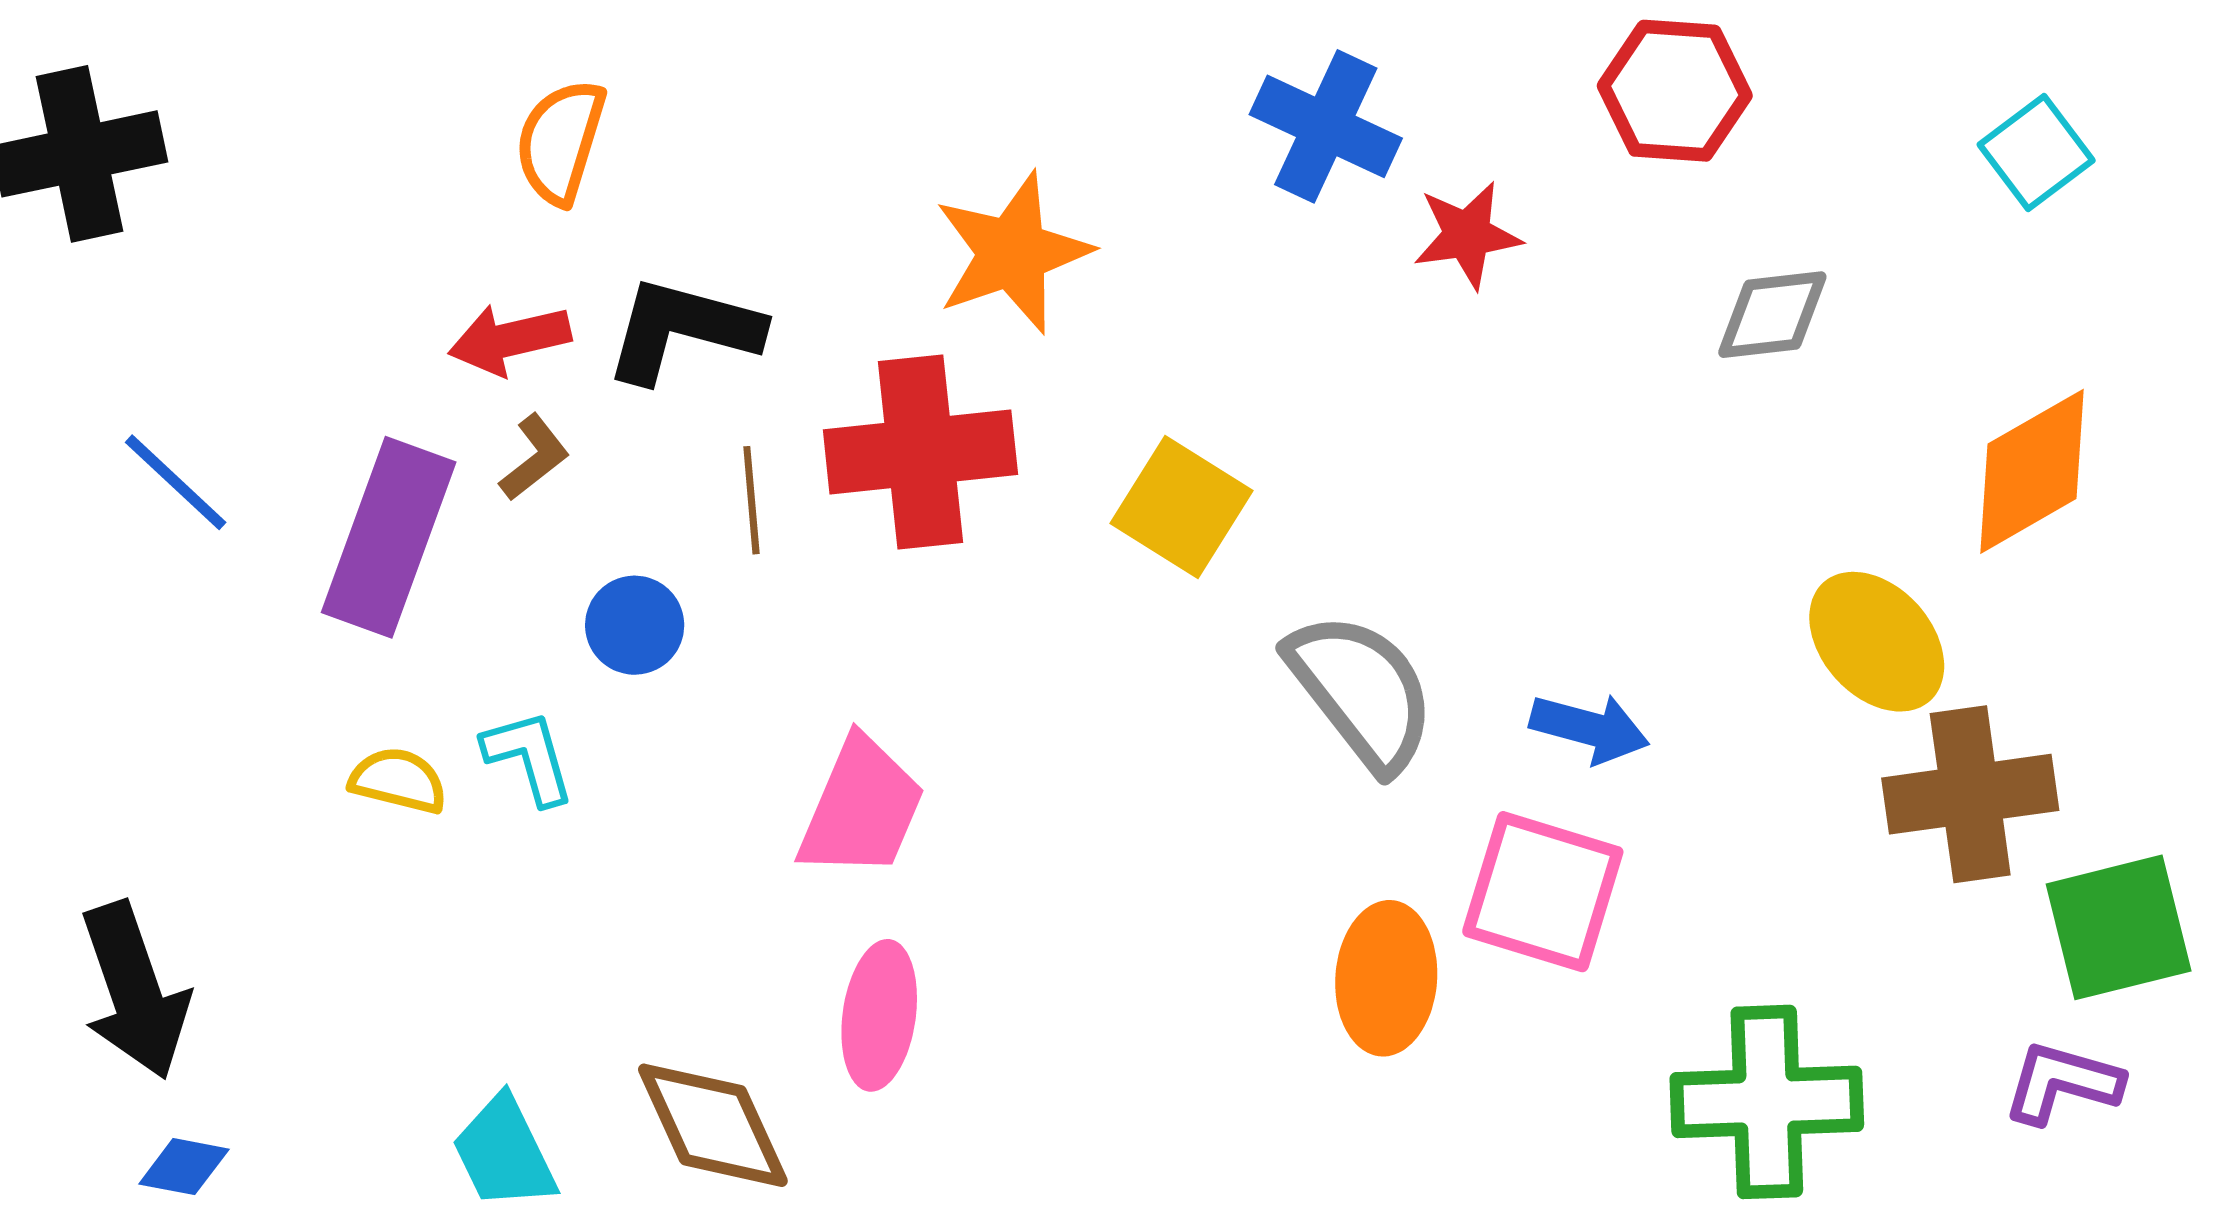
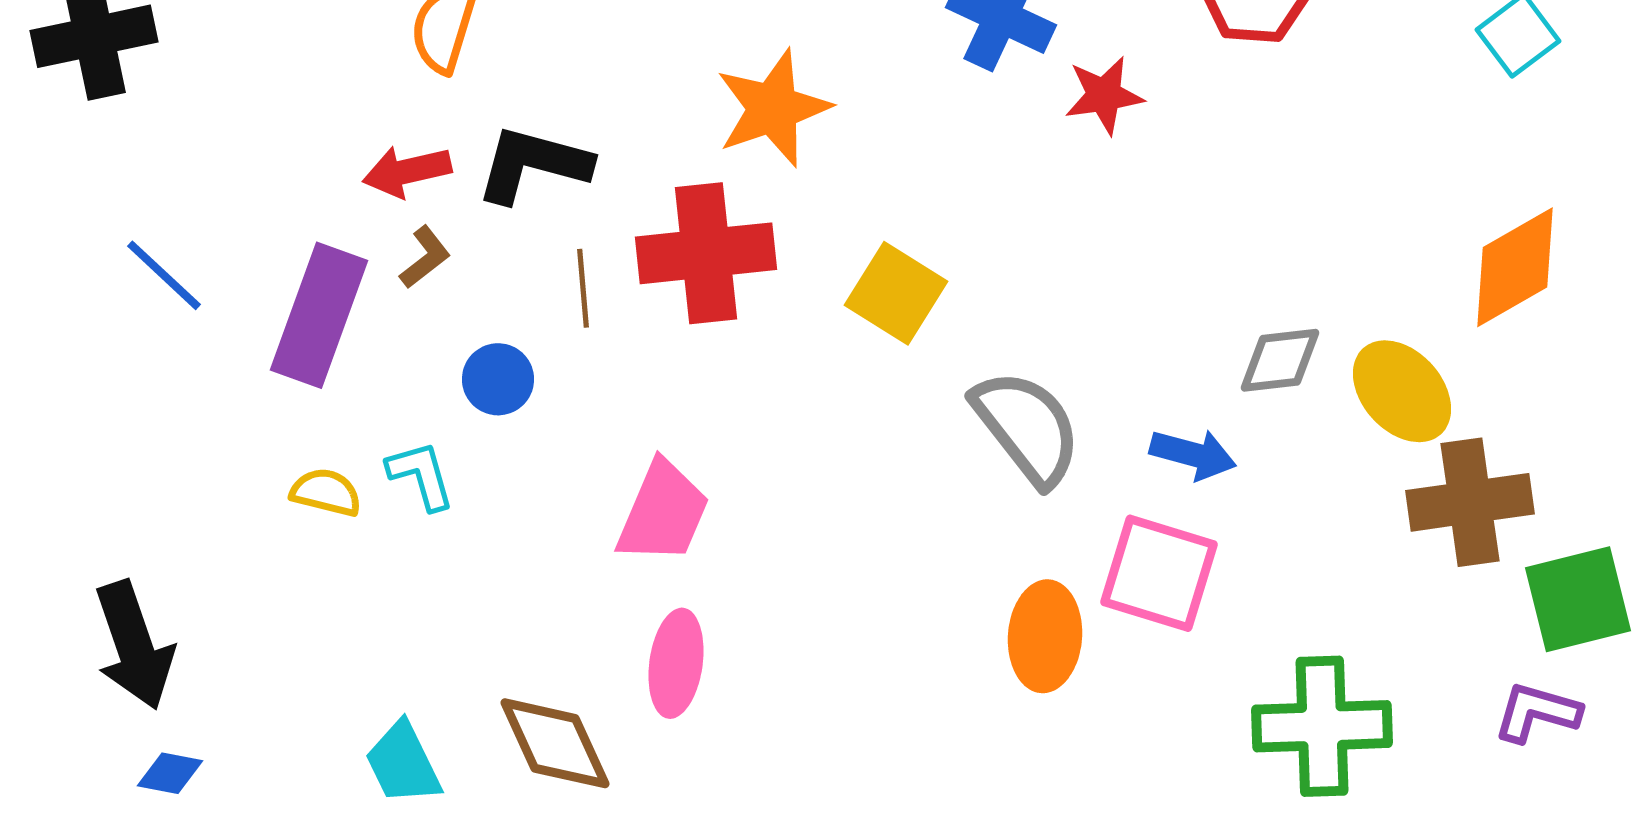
gray diamond: (1772, 315) -> (1280, 360), moved

